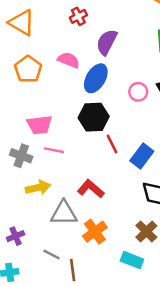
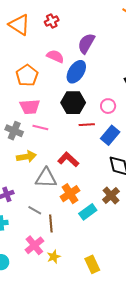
red cross: (78, 16) -> (52, 21), moved
orange pentagon: (28, 69) -> (27, 75), moved
pink circle: (138, 92) -> (108, 106), moved
red line: (112, 144) -> (87, 125), turned -70
cyan rectangle: (132, 260) -> (88, 212), moved, turned -60

